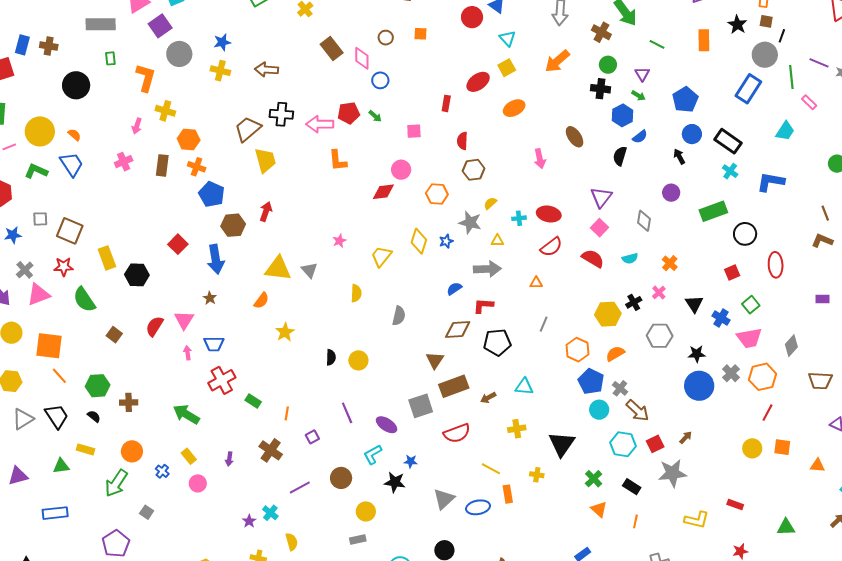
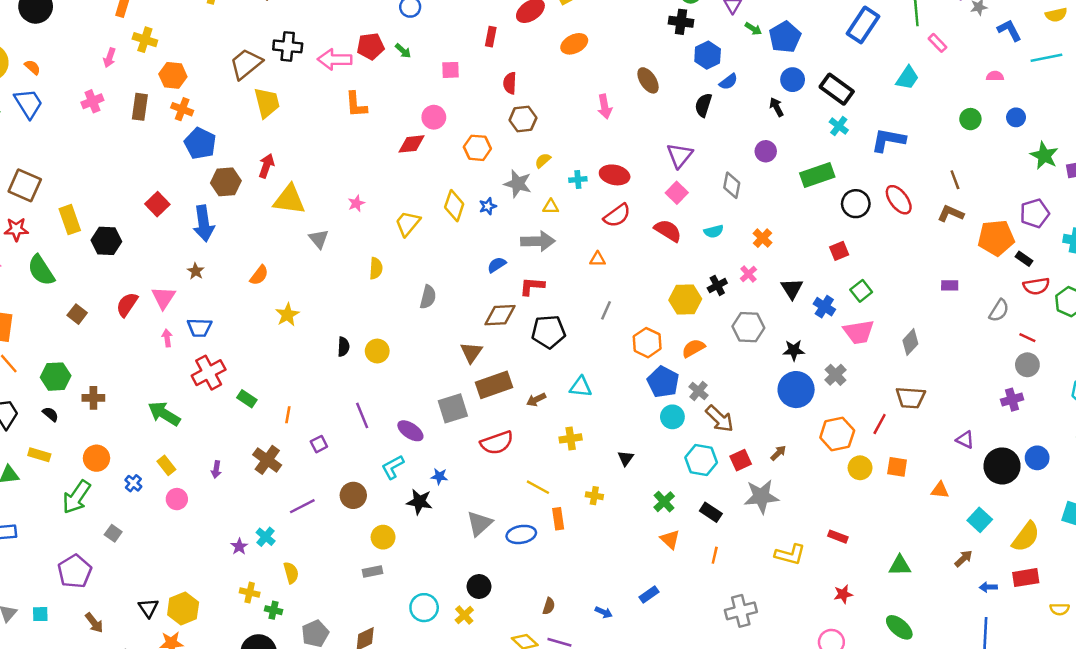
green arrow: (638, 96) -> (753, 29), moved
red ellipse: (776, 265) -> (899, 200), moved, turned -35
yellow triangle: (278, 269) -> (289, 200), moved
orange hexagon: (763, 377) -> (837, 434), moved
brown trapezoid: (820, 381) -> (911, 398), moved
black triangle: (562, 444) -> (626, 458), size x0.5

